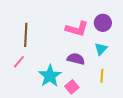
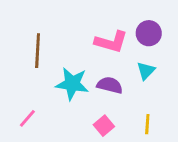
pink line: (19, 62) -> (27, 118), moved
cyan star: (50, 76) -> (72, 84), moved, turned -30
yellow line: (102, 76) -> (147, 124), moved

